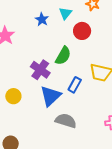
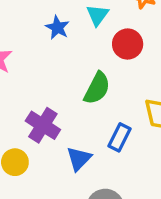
purple cross: (40, 70) -> (43, 125), moved
blue triangle: (51, 96) -> (79, 159), size x0.7

